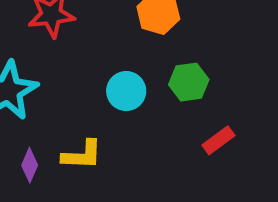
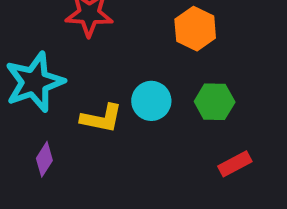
yellow L-shape: (82, 155) -> (101, 118), moved

